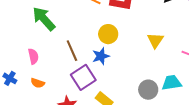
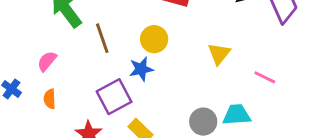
brown line: (72, 51) -> (102, 38), moved
pink semicircle: (33, 56) -> (47, 61), turned -133
orange semicircle: (38, 83) -> (50, 99), turned 64

